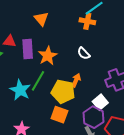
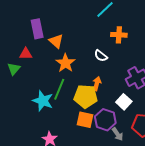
orange triangle: (41, 19) -> (56, 41), moved
orange cross: (87, 21) -> (119, 35), moved
purple rectangle: (28, 49) -> (37, 29), moved
purple hexagon: (93, 117) -> (105, 120), moved

